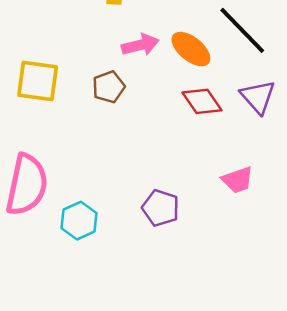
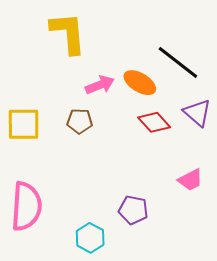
brown pentagon: (109, 87) -> (80, 121), turned 30
cyan hexagon: (79, 221) -> (90, 238), moved

